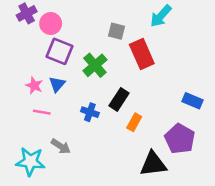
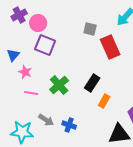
green cross: (95, 65) -> (59, 85), moved
blue triangle: (57, 84) -> (13, 55), moved
blue cross: (90, 112) -> (69, 125), moved

